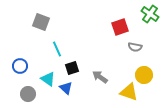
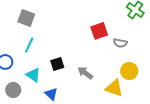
red square: (120, 27) -> (99, 31), moved
cyan line: (57, 49) -> (29, 45), moved, turned 49
blue triangle: (66, 88) -> (51, 94), moved

